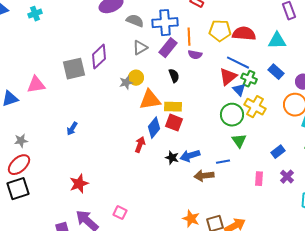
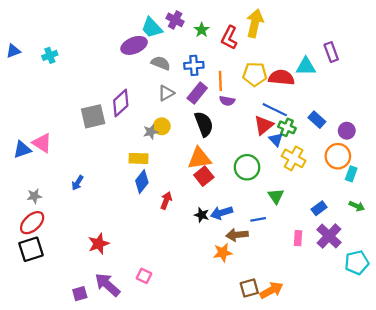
blue cross: (165, 23) -> (194, 65), size x0.7
cyan triangle: (277, 41) -> (306, 66), moved
black semicircle: (174, 76) -> (204, 124), size x1.6
pink triangle: (36, 85) -> (42, 143), moved, turned 42
orange triangle: (150, 100) -> (199, 158), moved
yellow rectangle: (173, 107) -> (138, 158), moved
green circle: (232, 115) -> (247, 167), moved
red square: (174, 123) -> (204, 176), turned 30
blue diamond: (154, 128) -> (142, 182), moved
blue arrow: (72, 129) -> (78, 183), moved
purple cross: (287, 177) -> (329, 236), size x1.6
orange star: (191, 219) -> (223, 253), moved, turned -30

